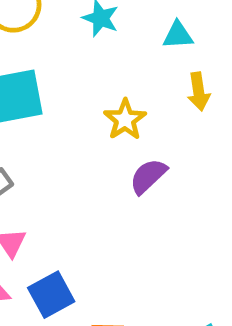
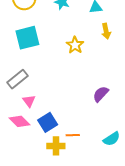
purple semicircle: (148, 176) -> (101, 94), moved

